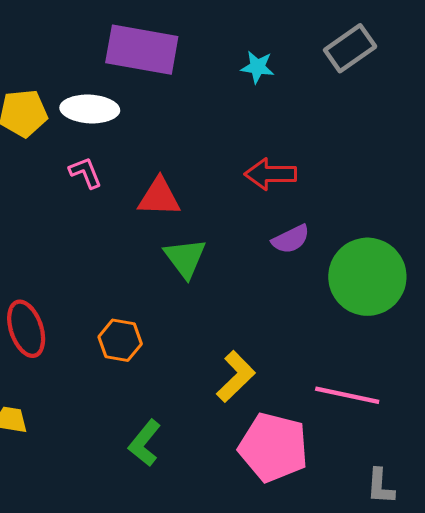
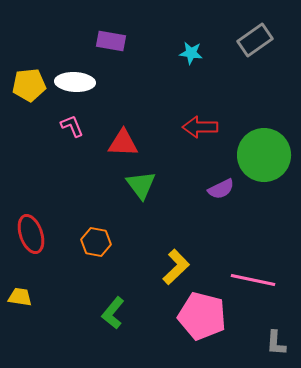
purple rectangle: (142, 50) -> (111, 41), size x0.6
purple semicircle: (291, 239) -> (221, 189), moved
green circle: (367, 277) -> (264, 155), moved

